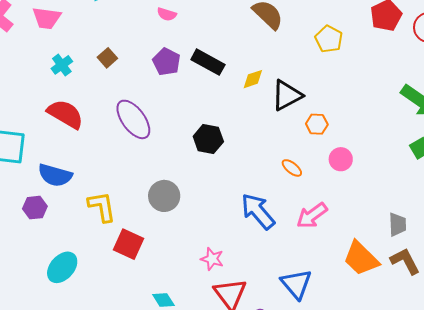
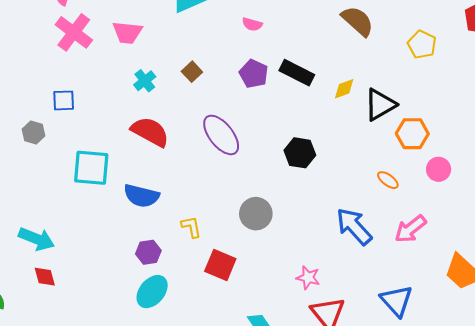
orange hexagon: (317, 124) -> (412, 134), size x1.4
yellow L-shape: (102, 207) -> (191, 227), size x0.7
purple hexagon: (35, 208) -> (148, 252), moved

